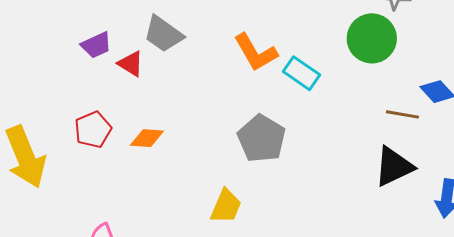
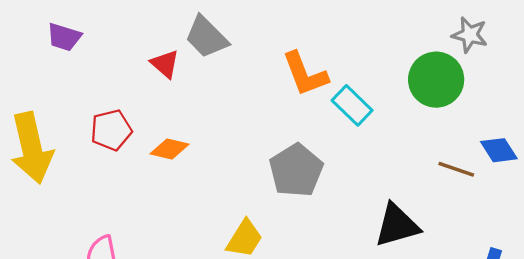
purple trapezoid: (96, 45) -> (64, 37), moved, turned 32
black triangle: (394, 167) -> (397, 225), moved

